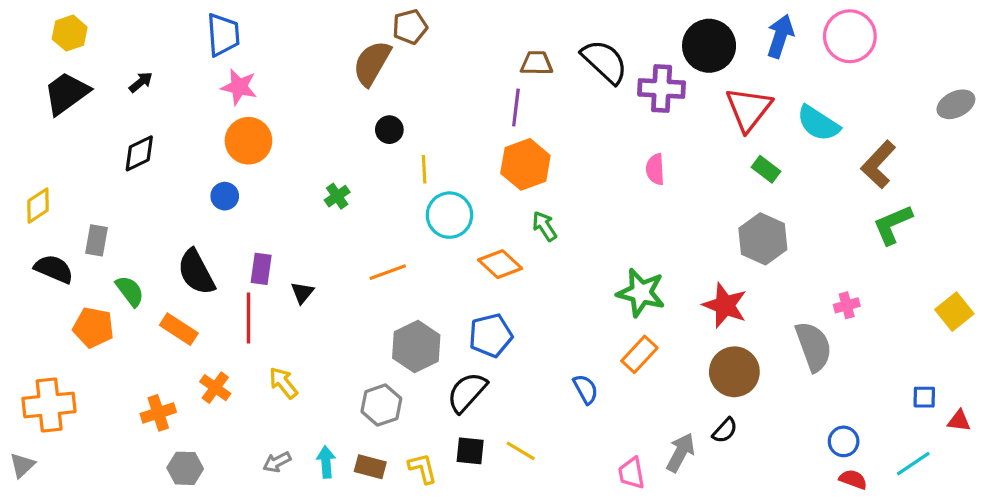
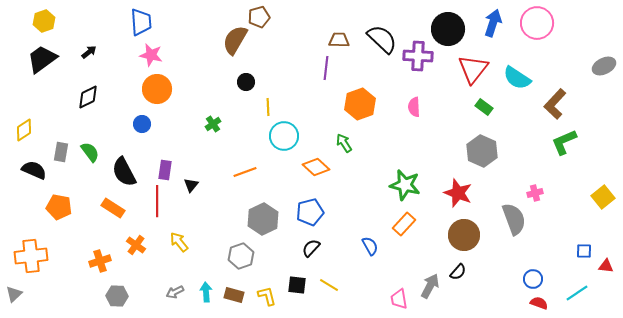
orange hexagon: (525, 164) -> (360, 104), moved
green semicircle: (130, 291) -> (90, 152), moved
black semicircle: (467, 392) -> (311, 248), moved, size x0.7

